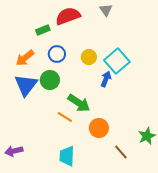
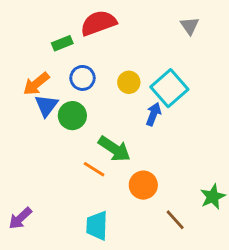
gray triangle: (106, 10) -> (190, 26), moved
blue triangle: (26, 85) -> (46, 105), moved, size x0.7
purple arrow: (14, 151) -> (20, 218), turned -30

